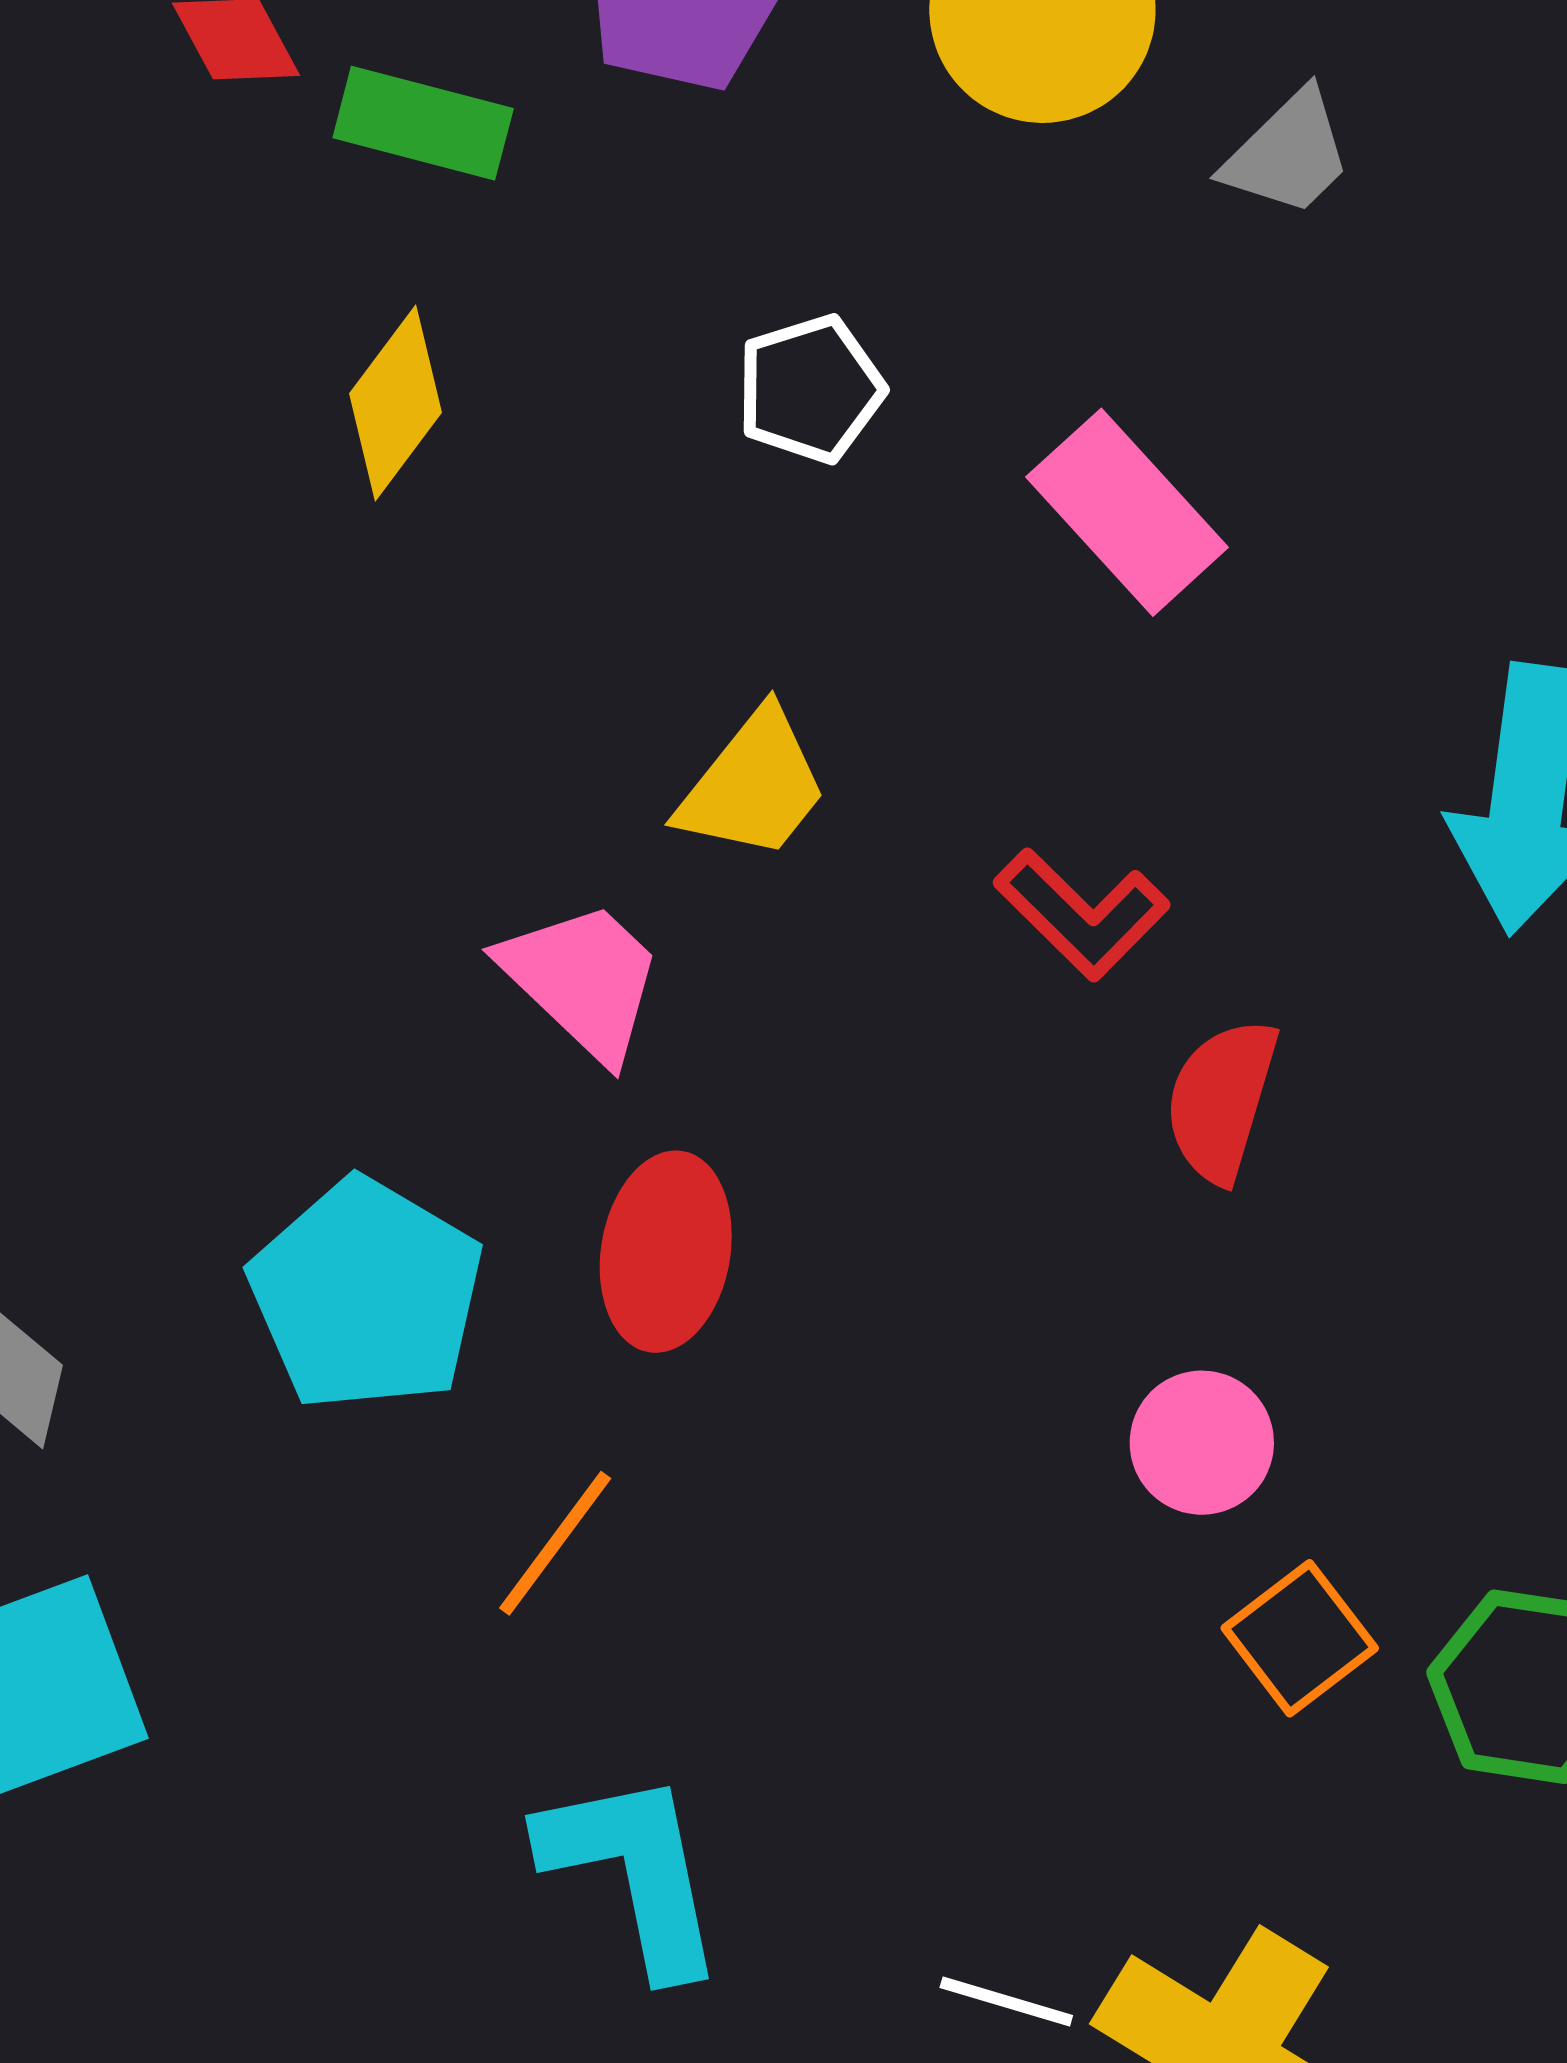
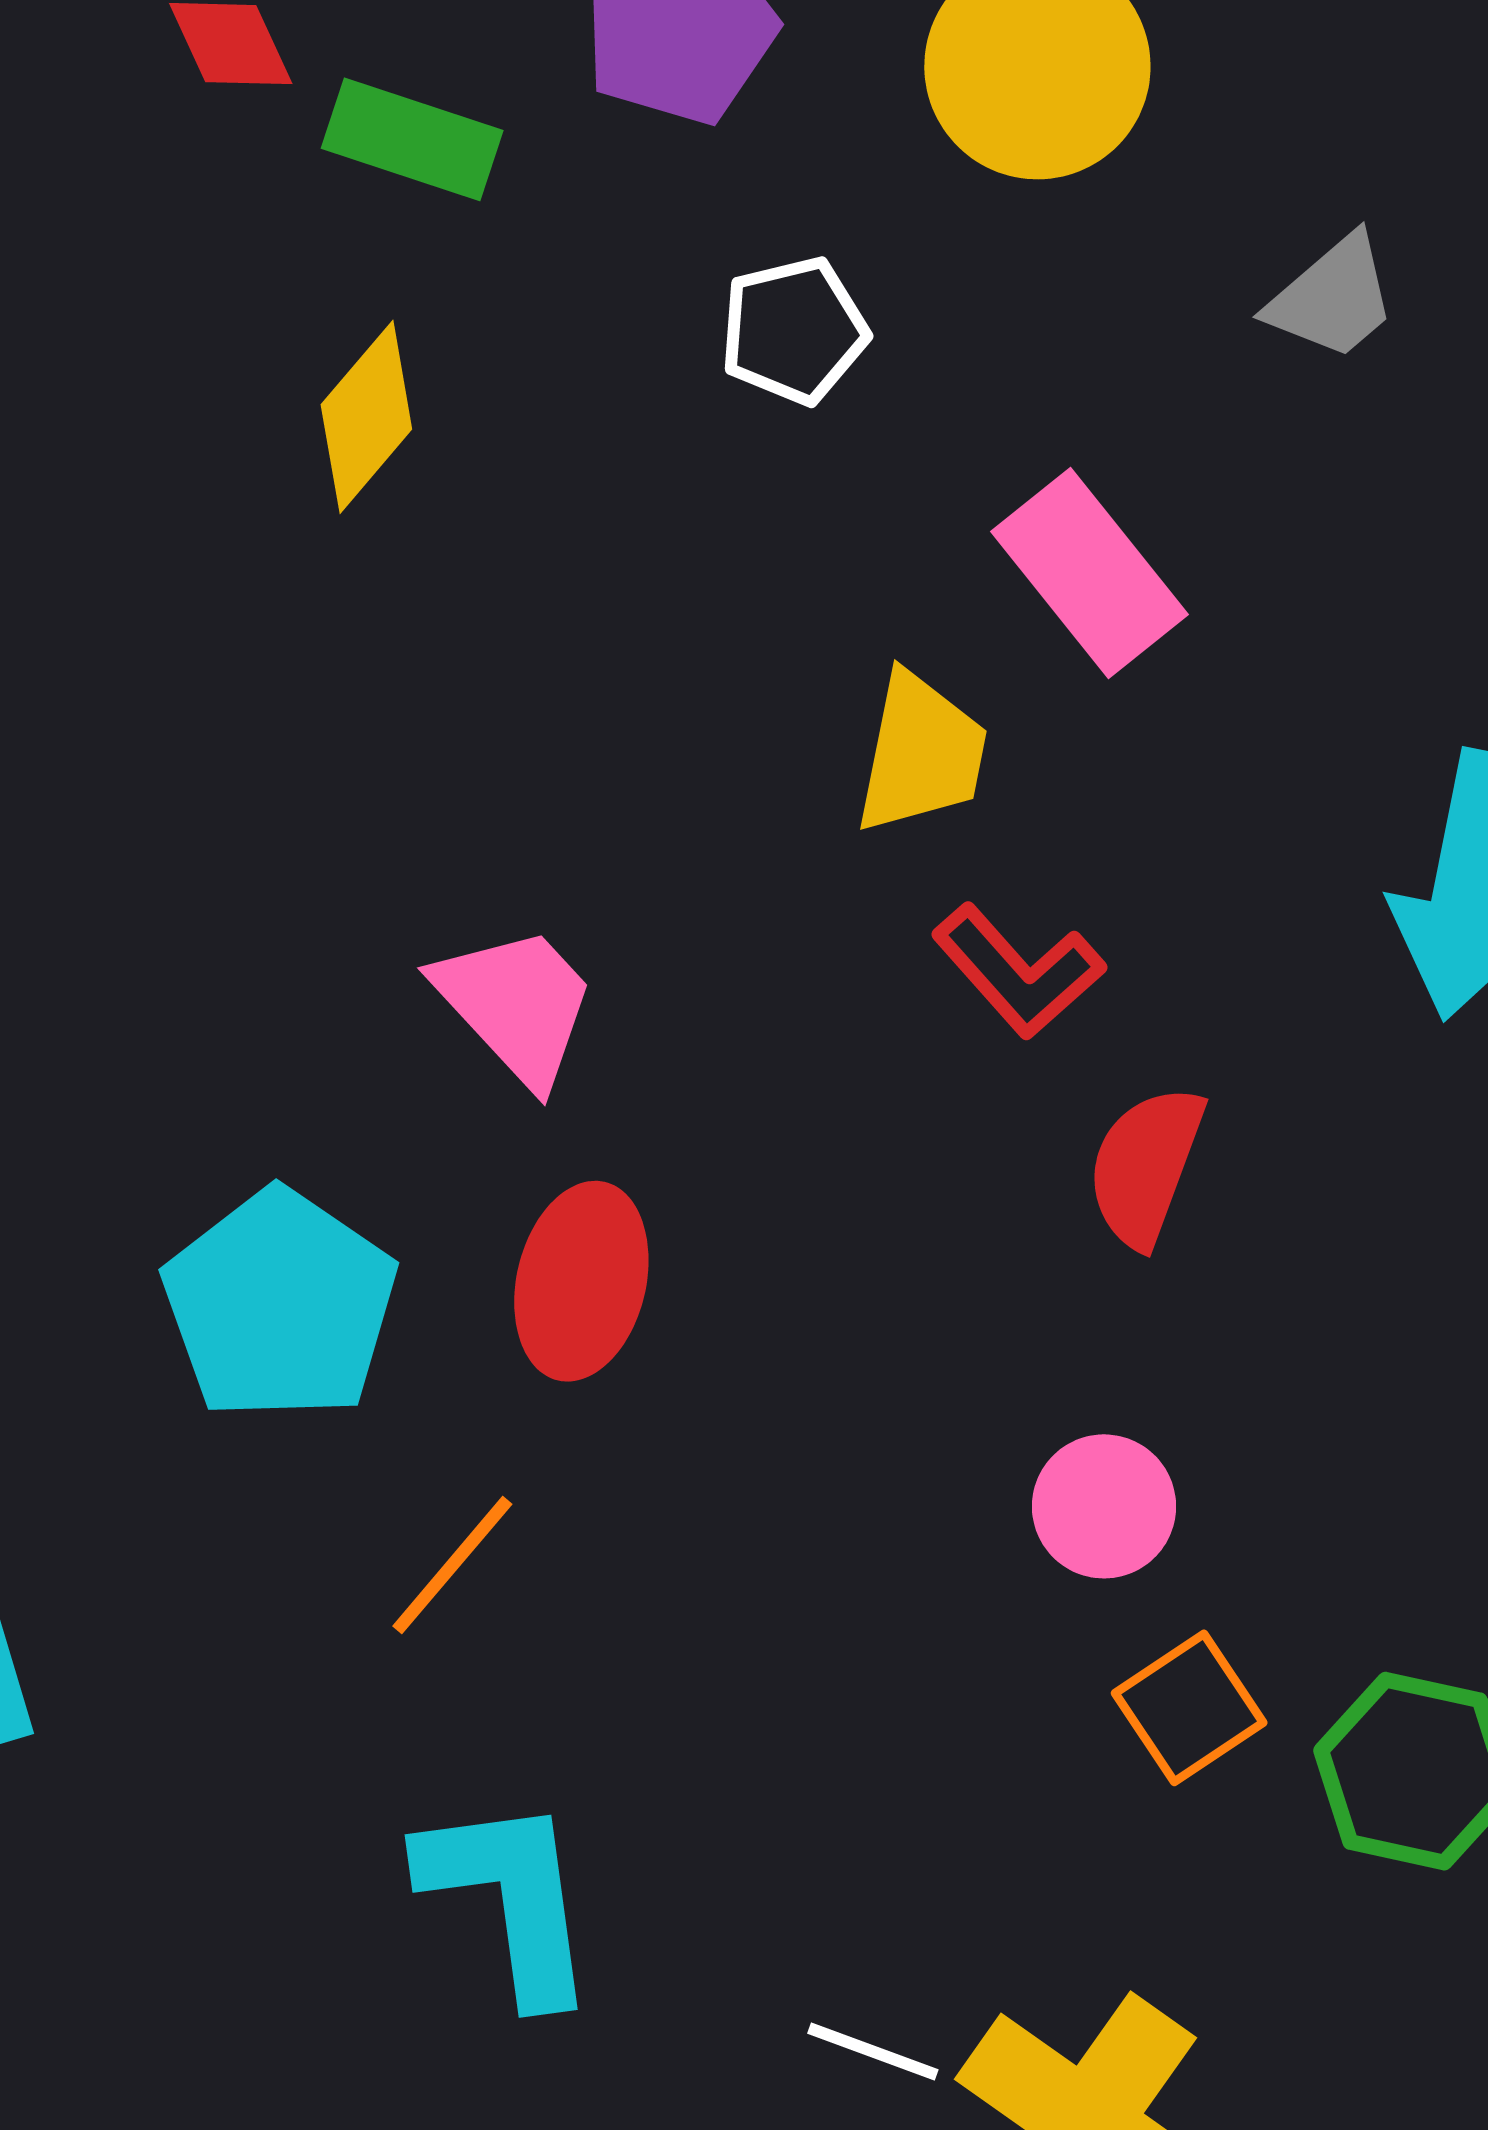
gray trapezoid: (1288, 154) -> (1332, 298), moved
white pentagon: (810, 389) -> (794, 330), moved
yellow trapezoid: (753, 785) -> (921, 753), moved, turned -31

